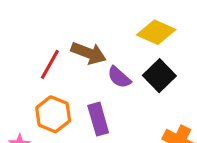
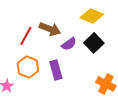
purple semicircle: (119, 77) -> (69, 44), turned -77

